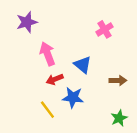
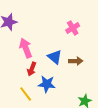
red arrow: (55, 79) -> (32, 69), turned -48
brown arrow: (118, 80) -> (76, 61), moved

